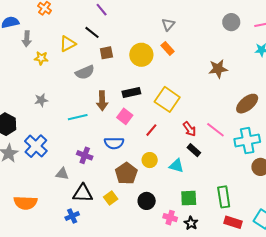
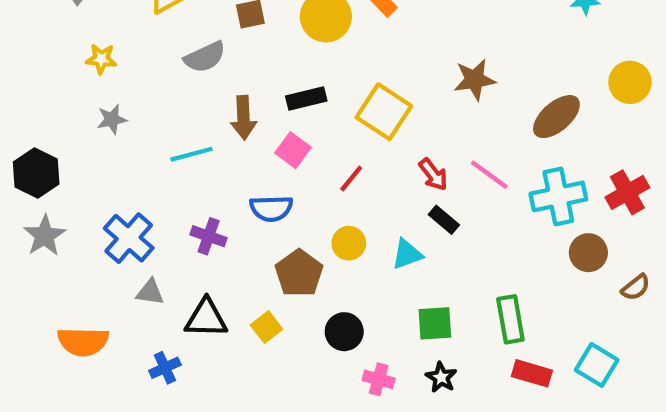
yellow star: (41, 58) -> (101, 59), moved
brown star: (218, 69) -> (475, 80), moved
blue cross: (36, 146) -> (129, 238), moved
cyan triangle: (176, 166) -> (407, 254), turned -35
gray triangle: (62, 174) -> (150, 292), moved
blue cross: (72, 216) -> (165, 368), moved
pink cross: (170, 218) -> (379, 379), moved

